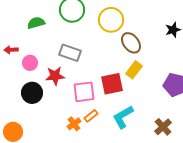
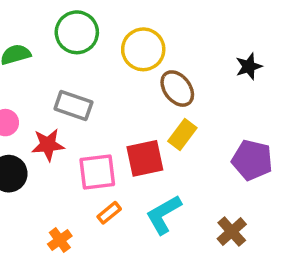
orange cross: (74, 124) -> (60, 240), moved

